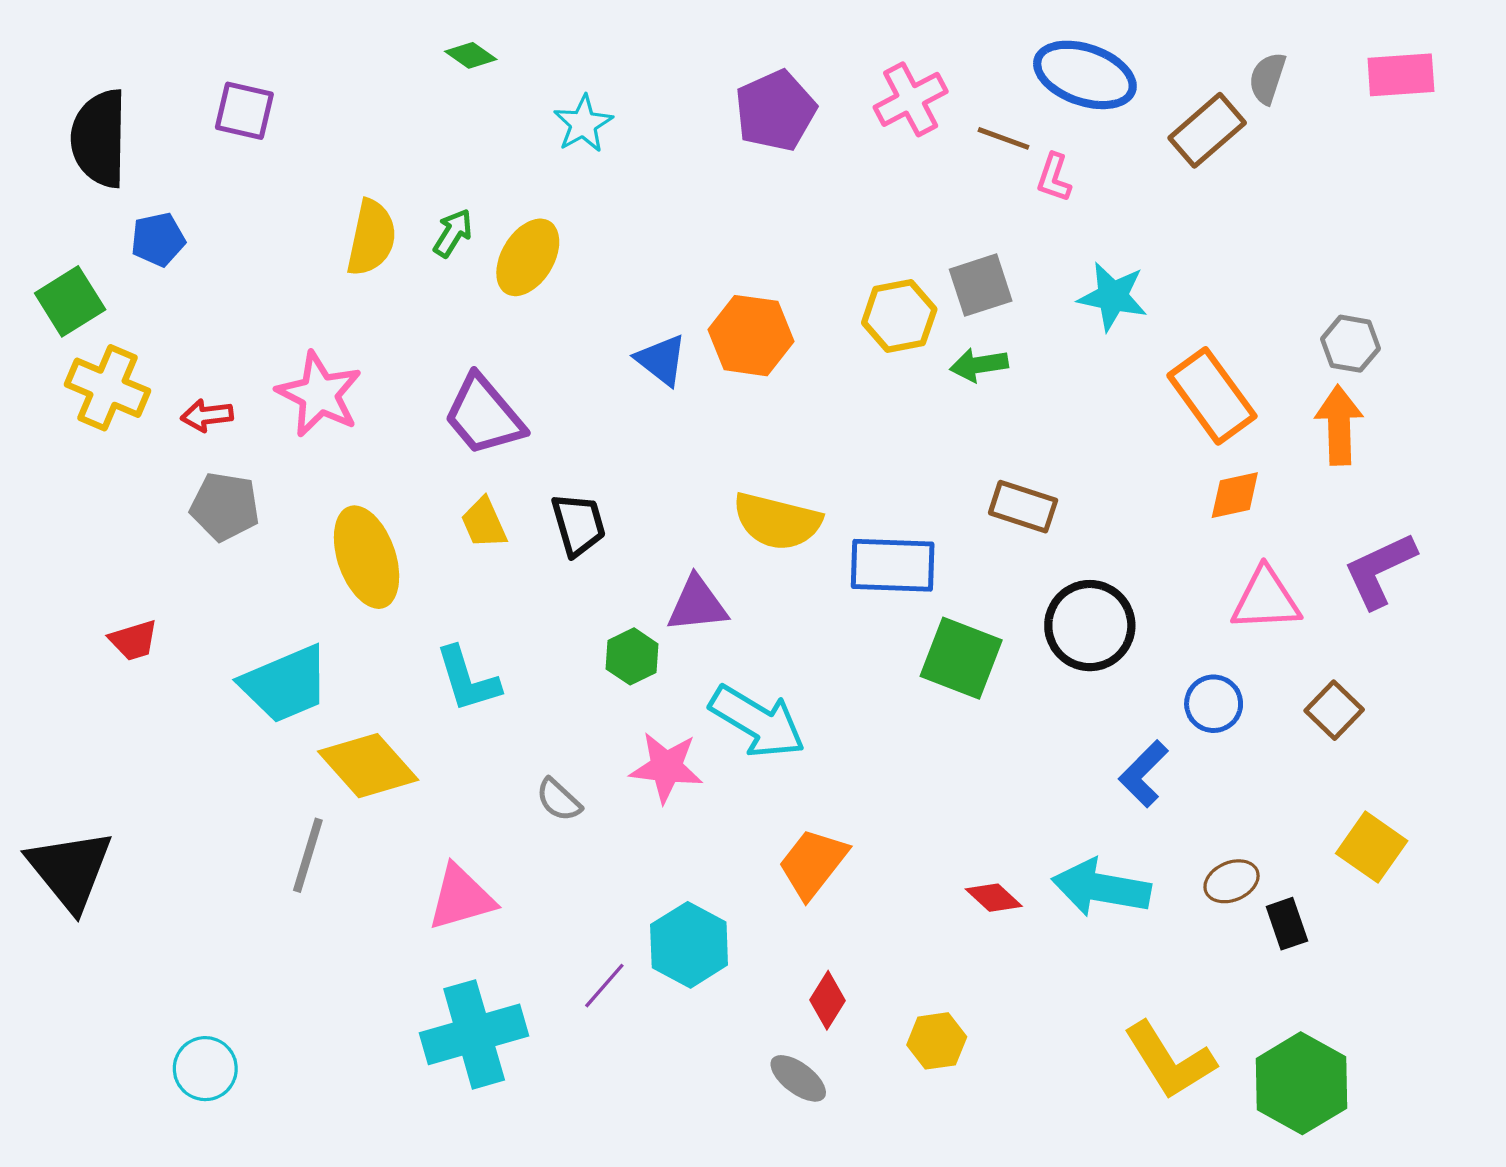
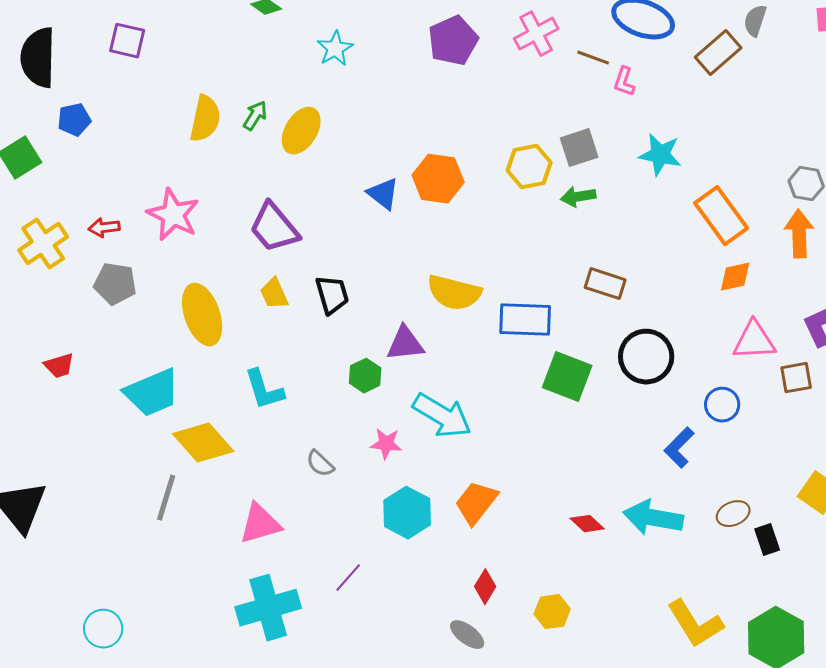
yellow cross: (108, 388) -> (43, 244), moved, turned 33
brown square: (1334, 710) -> (796, 378), moved, turned 36
pink star: (666, 767) -> (386, 444), size x0.7
cyan hexagon: (689, 945) -> (407, 513), moved

